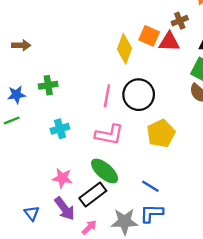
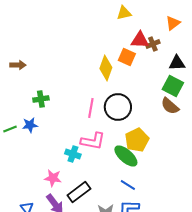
red triangle: (169, 42) -> (140, 40), moved
blue star: (16, 95) -> (30, 125), moved
cyan cross: (60, 129) -> (73, 154), moved, turned 35
green ellipse: (105, 171) -> (126, 156), moved

